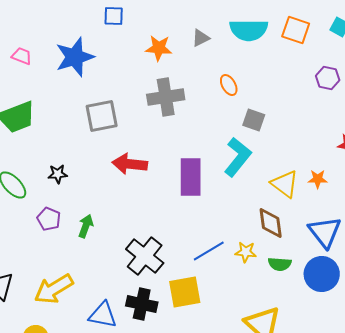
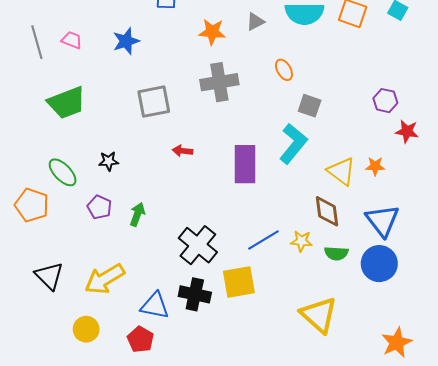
blue star: (75, 57) -> (126, 41), size x0.7
purple hexagon: (328, 78) -> (385, 101), moved
red arrow: (130, 164) -> (182, 151), size x0.6

